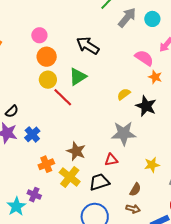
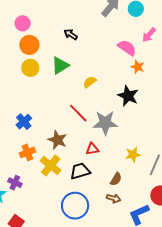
black arrow: (88, 46) -> (71, 34), size x0.6
yellow semicircle: (124, 94) -> (90, 82), moved
red line: (63, 97) -> (78, 113), moved
blue cross: (32, 134) -> (24, 122), moved

